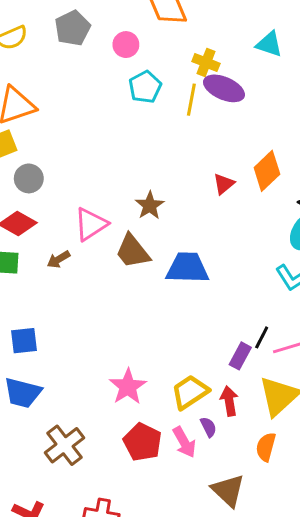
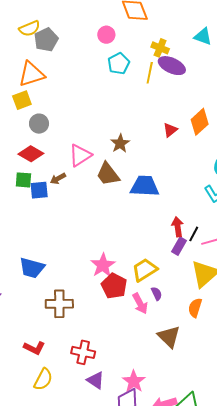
gray pentagon: (73, 28) -> (46, 40), moved
blue square: (24, 341) -> (39, 190), moved
red arrow: (229, 401) -> (178, 227), moved
red pentagon: (143, 442) -> (114, 286), moved
brown cross: (65, 445) -> (59, 304), turned 36

